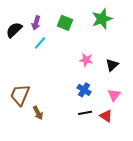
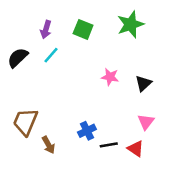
black semicircle: (14, 30) -> (18, 58), moved
blue cross: (84, 90) -> (87, 131), moved, turned 32

